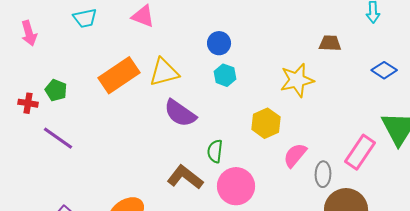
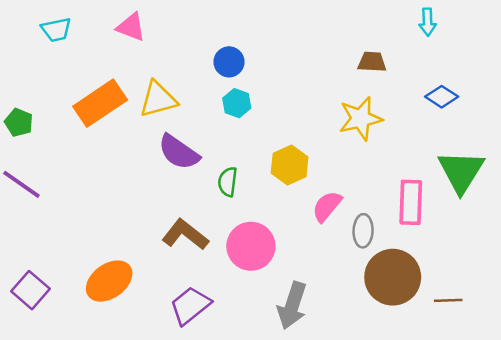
yellow star: (297, 80) -> (360, 119), moved
green semicircle: (215, 151) -> (228, 182), moved
pink rectangle: (360, 152) -> (411, 202), turned -32

